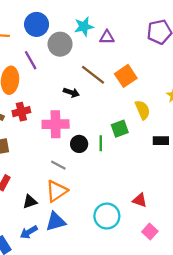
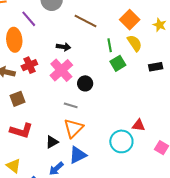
orange square: (126, 76) -> (130, 20), moved
black arrow: (71, 92) -> (63, 47), moved
pink cross: (56, 124) -> (61, 70), turned -30
green line: (101, 143) -> (110, 45), moved
red triangle: (140, 200) -> (139, 125), moved

